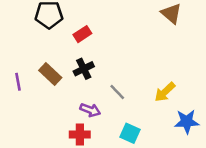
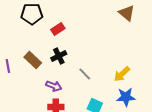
purple arrow: (90, 110) -> (54, 86), moved
blue star: (187, 122) -> (126, 97), moved

